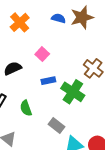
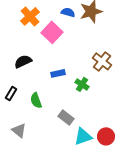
pink square: (42, 54) -> (52, 32), moved, size x1.5
green cross: (73, 92) -> (82, 84), size x0.6

